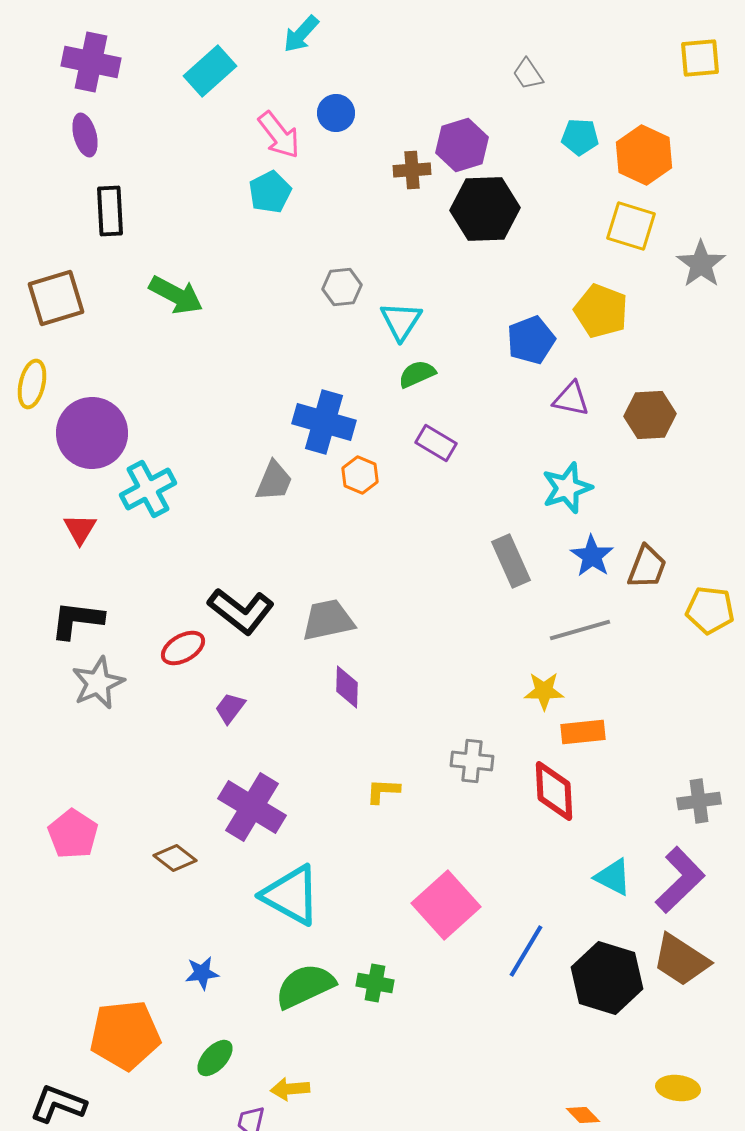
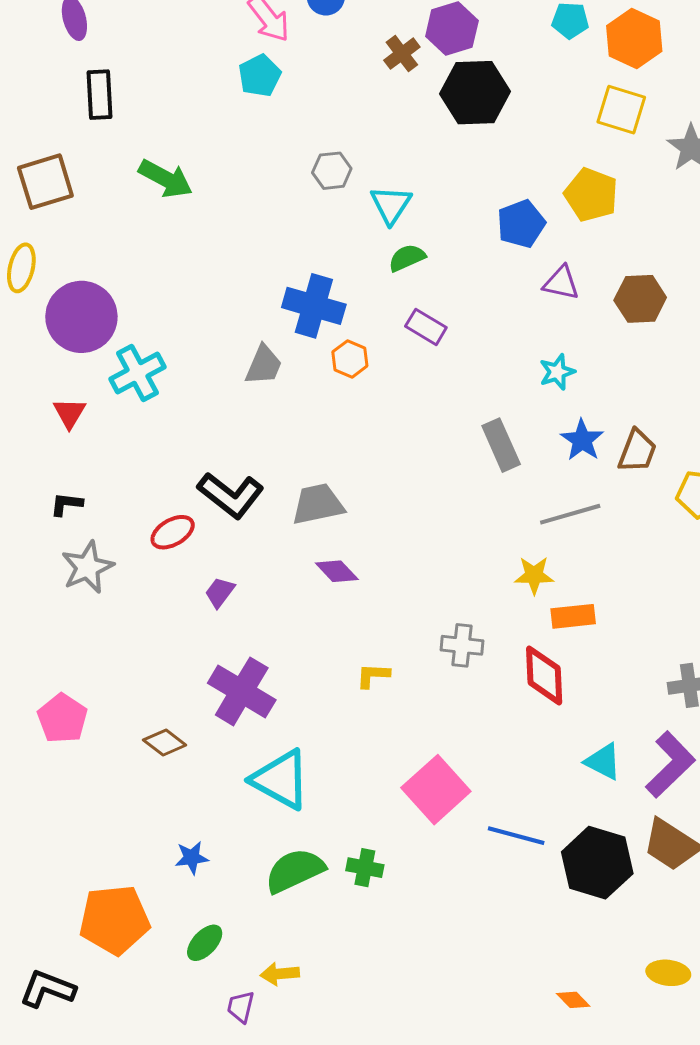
brown cross: (412, 170) -> (402, 54), turned -33
cyan star: (567, 488) -> (557, 372), size x0.7
black L-shape: (77, 620) -> (66, 504), size x0.6
purple diamond: (347, 687) -> (337, 571), turned -45
blue line: (526, 951) -> (516, 836), turned 74

